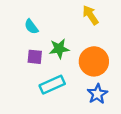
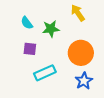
green star: (59, 49) -> (51, 29), moved

